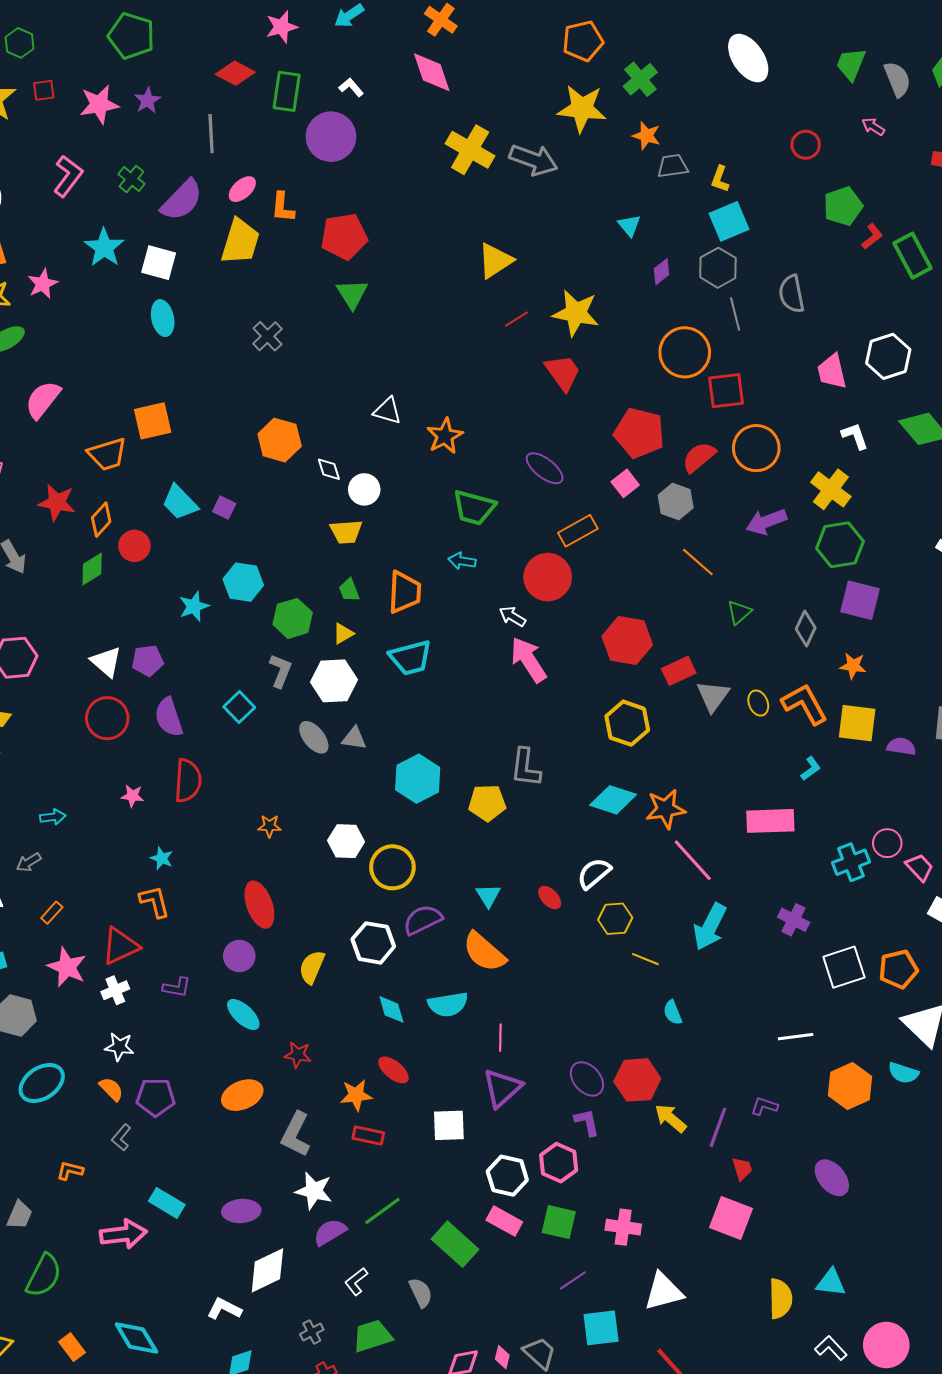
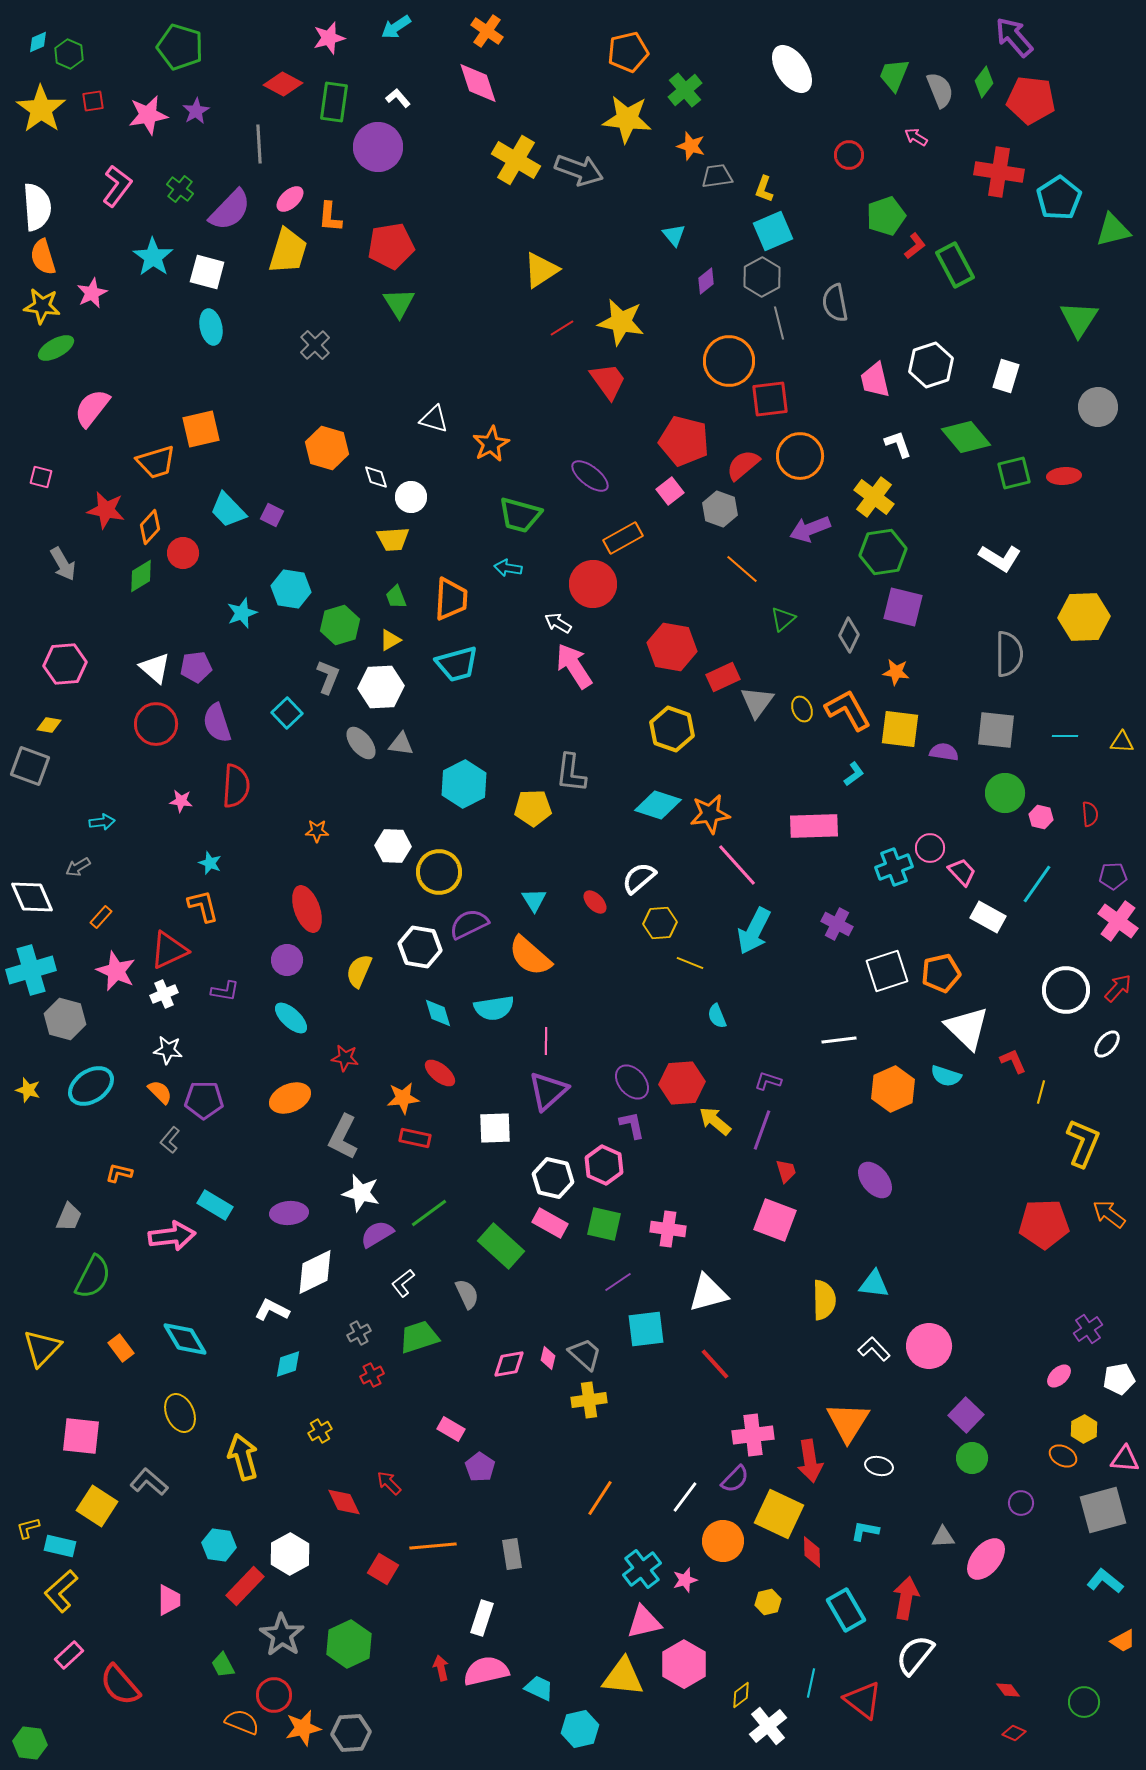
purple L-shape: (764, 1106) -> (768, 1081), moved

